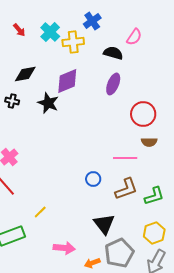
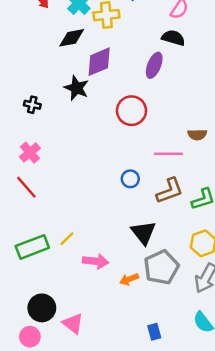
black semicircle: (113, 53) -> (173, 38), moved
black diamond: (25, 74) -> (72, 38), moved
black cross: (12, 101) -> (32, 105), moved
red circle: (143, 114) -> (131, 111), moved
yellow line: (40, 212) -> (67, 239), moved

